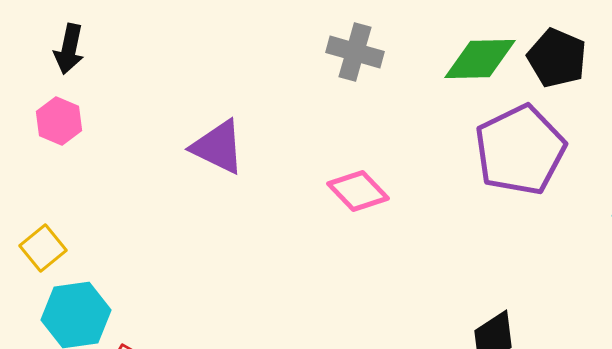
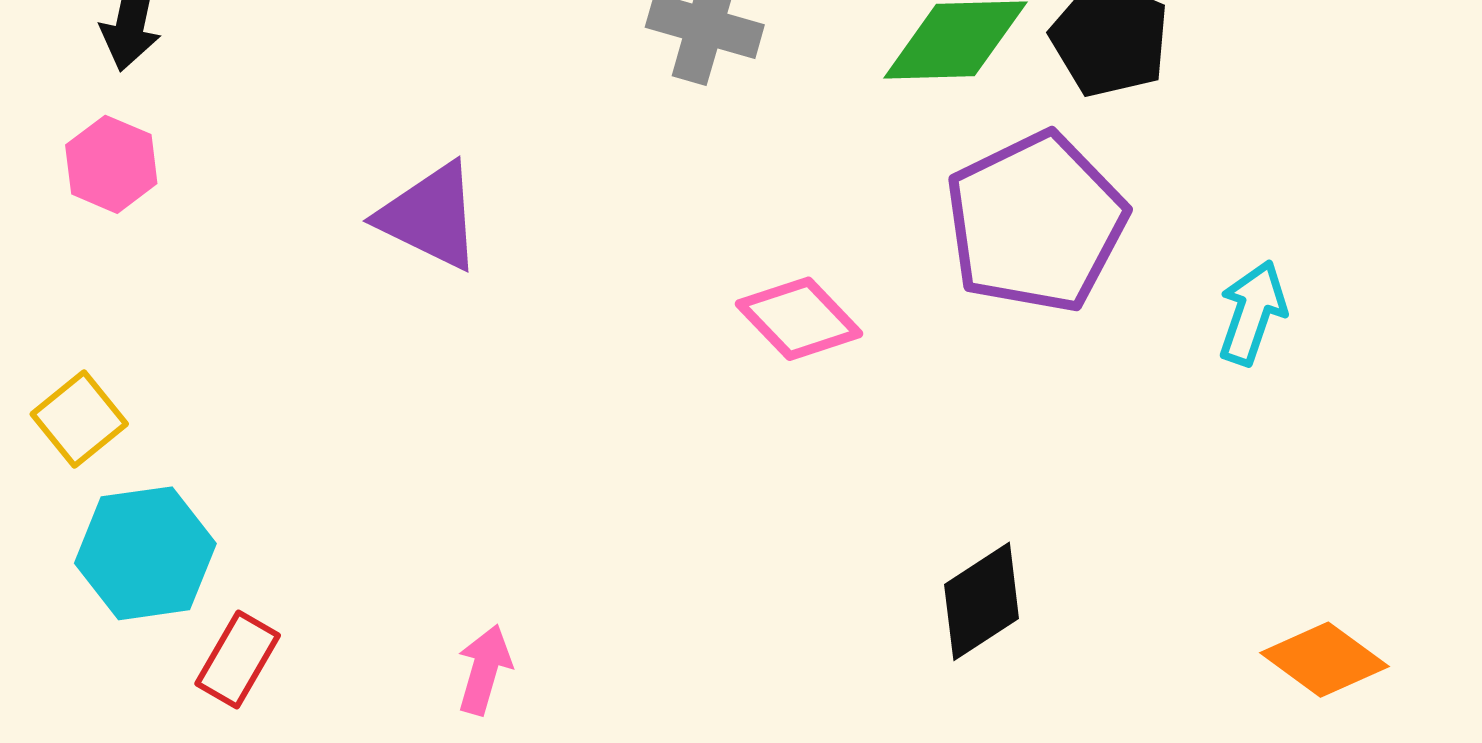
pink diamond: (358, 191) -> (799, 319), moved

